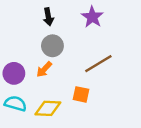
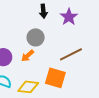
black arrow: (48, 17) -> (43, 11), moved
orange square: (81, 94) -> (55, 78), size x1.5

